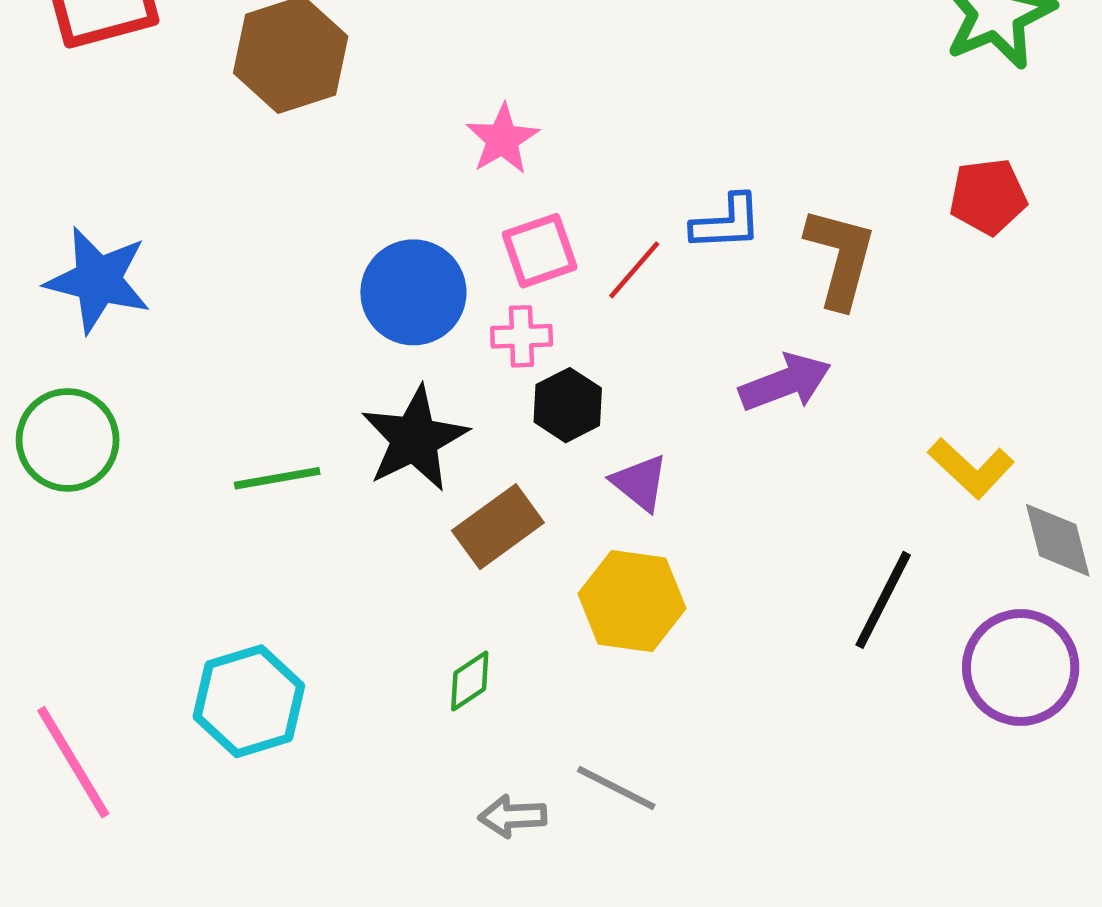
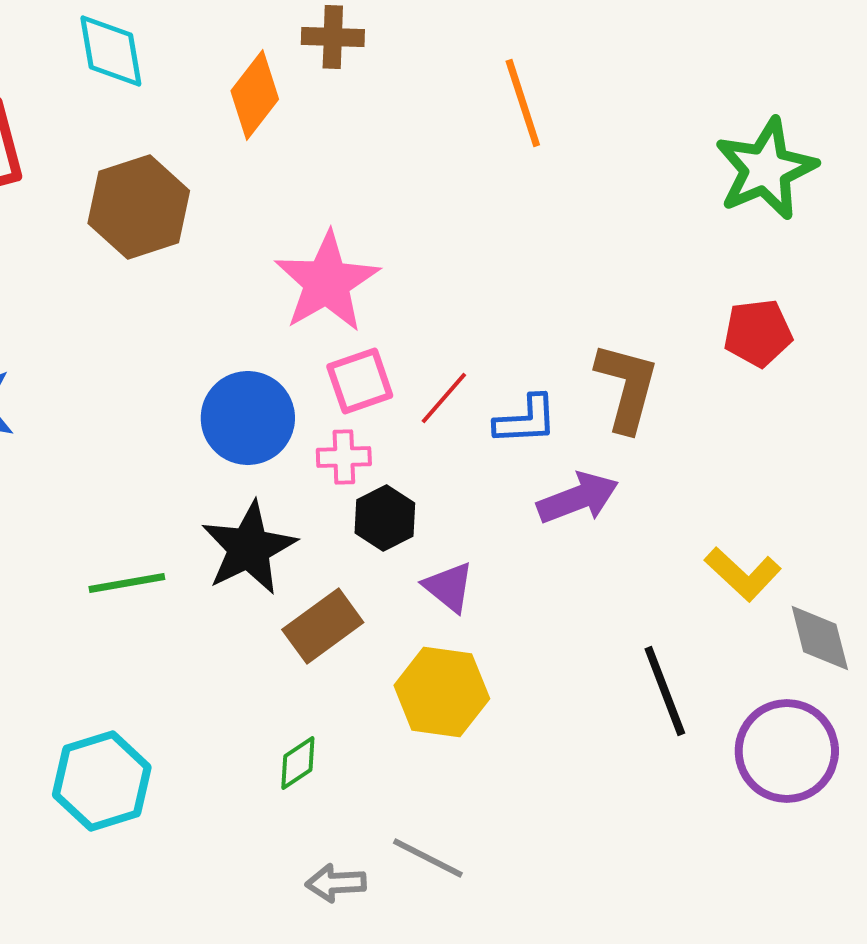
pink star: (502, 139) -> (327, 282), size x1.6
blue L-shape: (727, 223) -> (526, 420), moved
black line: (883, 600) -> (665, 691), turned -48

